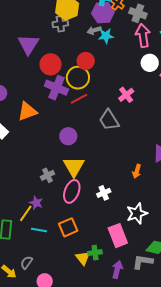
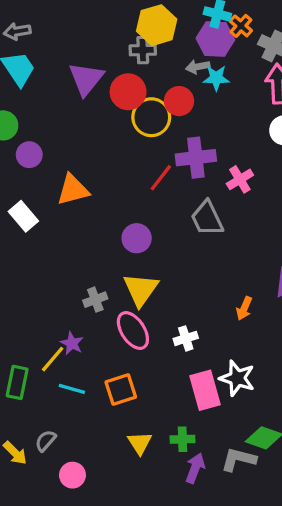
red circle: (86, 61) -> (179, 101), moved
red circle: (51, 64) -> (128, 92), moved
yellow circle: (78, 78) -> (151, 117), moved
purple cross: (56, 88) -> (196, 158), moved, turned -35
red line: (79, 99) -> (161, 178), turned -30
pink ellipse: (72, 191) -> (133, 331), turned -60
white star: (137, 213) -> (237, 378), turned 30
pink rectangle: (118, 236) -> (205, 390), moved
green cross: (95, 253) -> (182, 439), moved

